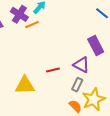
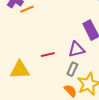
purple triangle: (81, 65) -> (76, 49), turned -42

